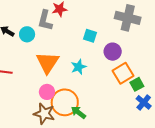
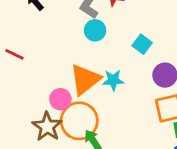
cyan circle: (27, 34) -> (95, 30), moved
orange triangle: (48, 63) -> (85, 79), moved

